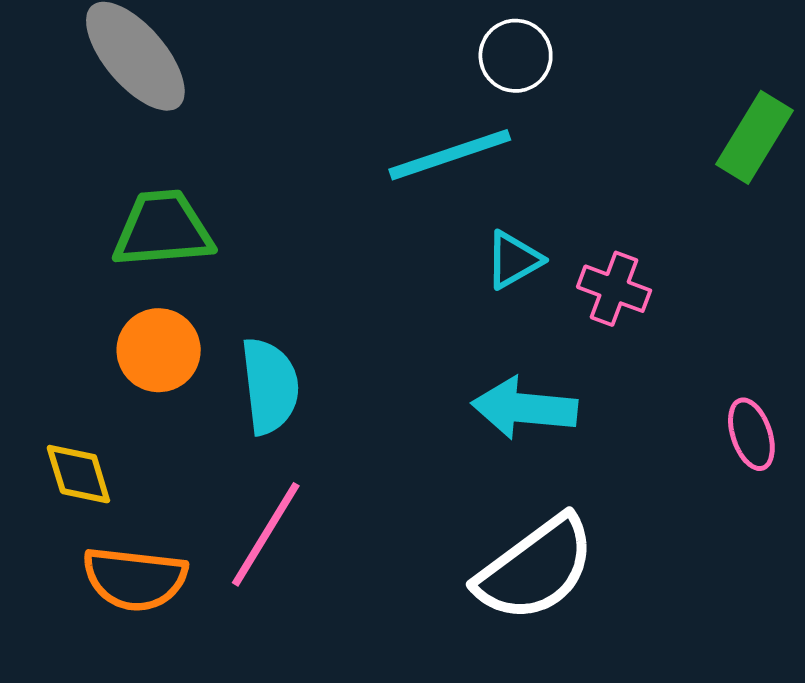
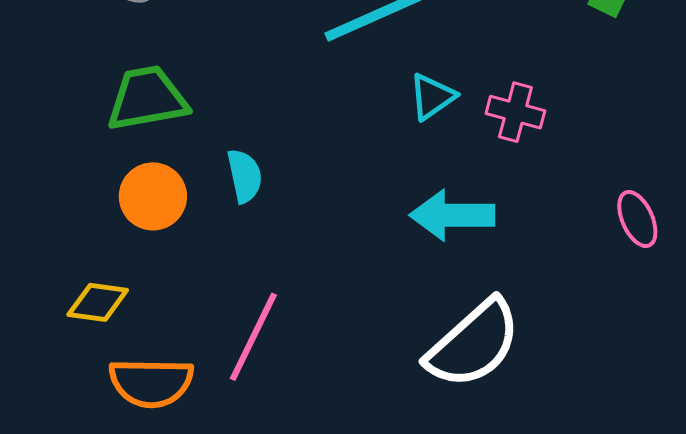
cyan semicircle: (270, 386) -> (245, 176), moved, size x0.7
yellow diamond: (78, 474) -> (98, 302), turned -60

